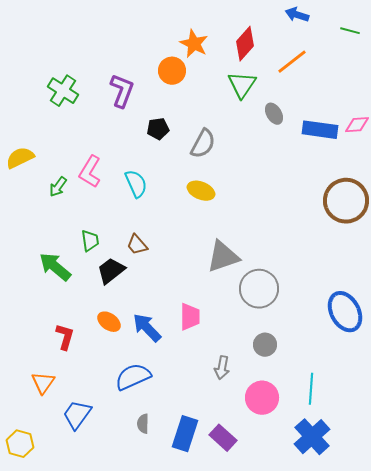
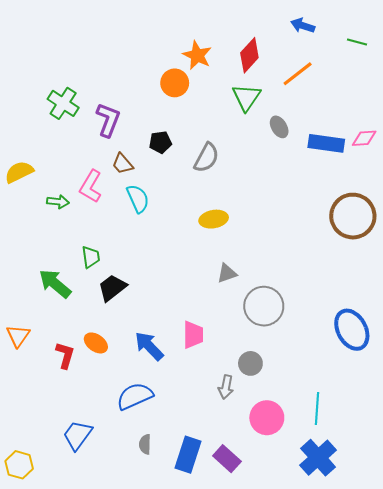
purple L-shape: (122, 91) -> (108, 120), moved
green arrow: (58, 187) -> (58, 202), turned -120
yellow ellipse: (201, 191) -> (214, 219), moved, turned -32
brown trapezoid: (137, 245) -> (122, 164), moved
gray triangle: (223, 257) -> (227, 273), size x0.6
orange ellipse: (109, 322) -> (96, 343), moved
gray circle: (265, 345) -> (250, 363), moved
orange triangle: (43, 383) -> (18, 336), moved

